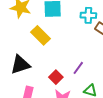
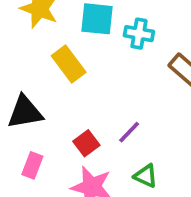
cyan cross: (88, 15) -> (139, 34), moved

